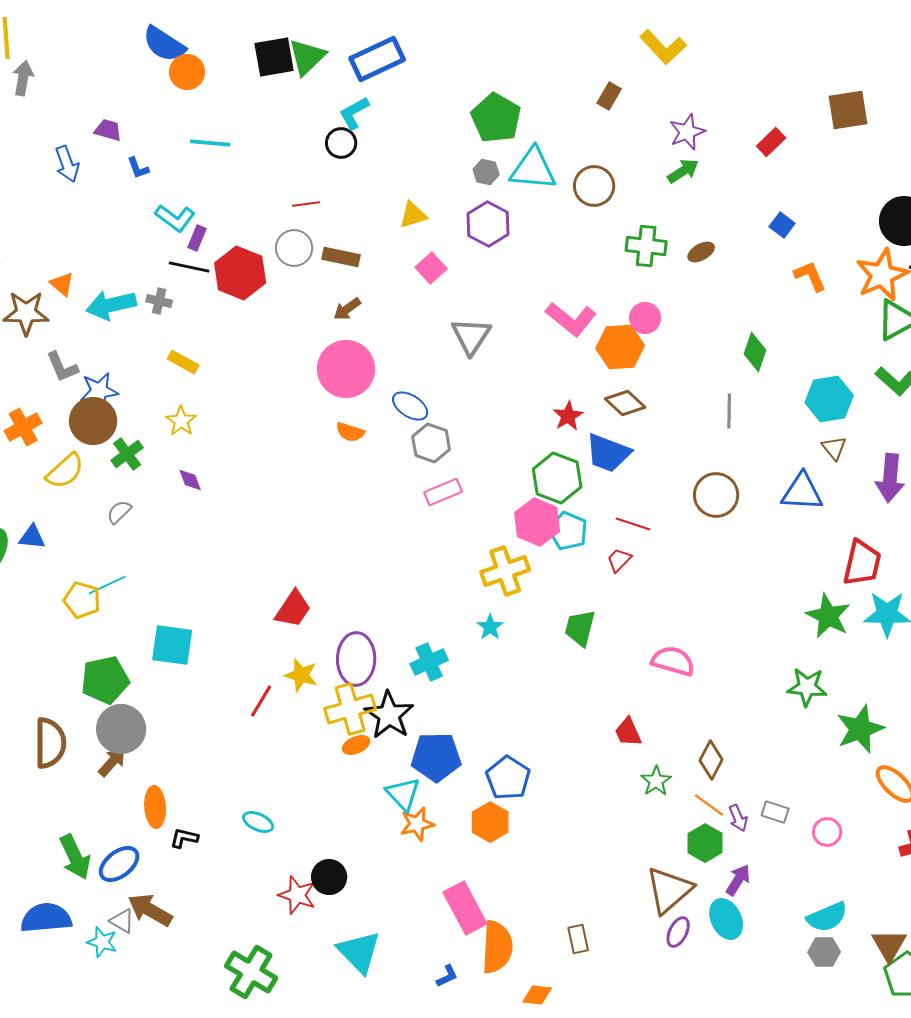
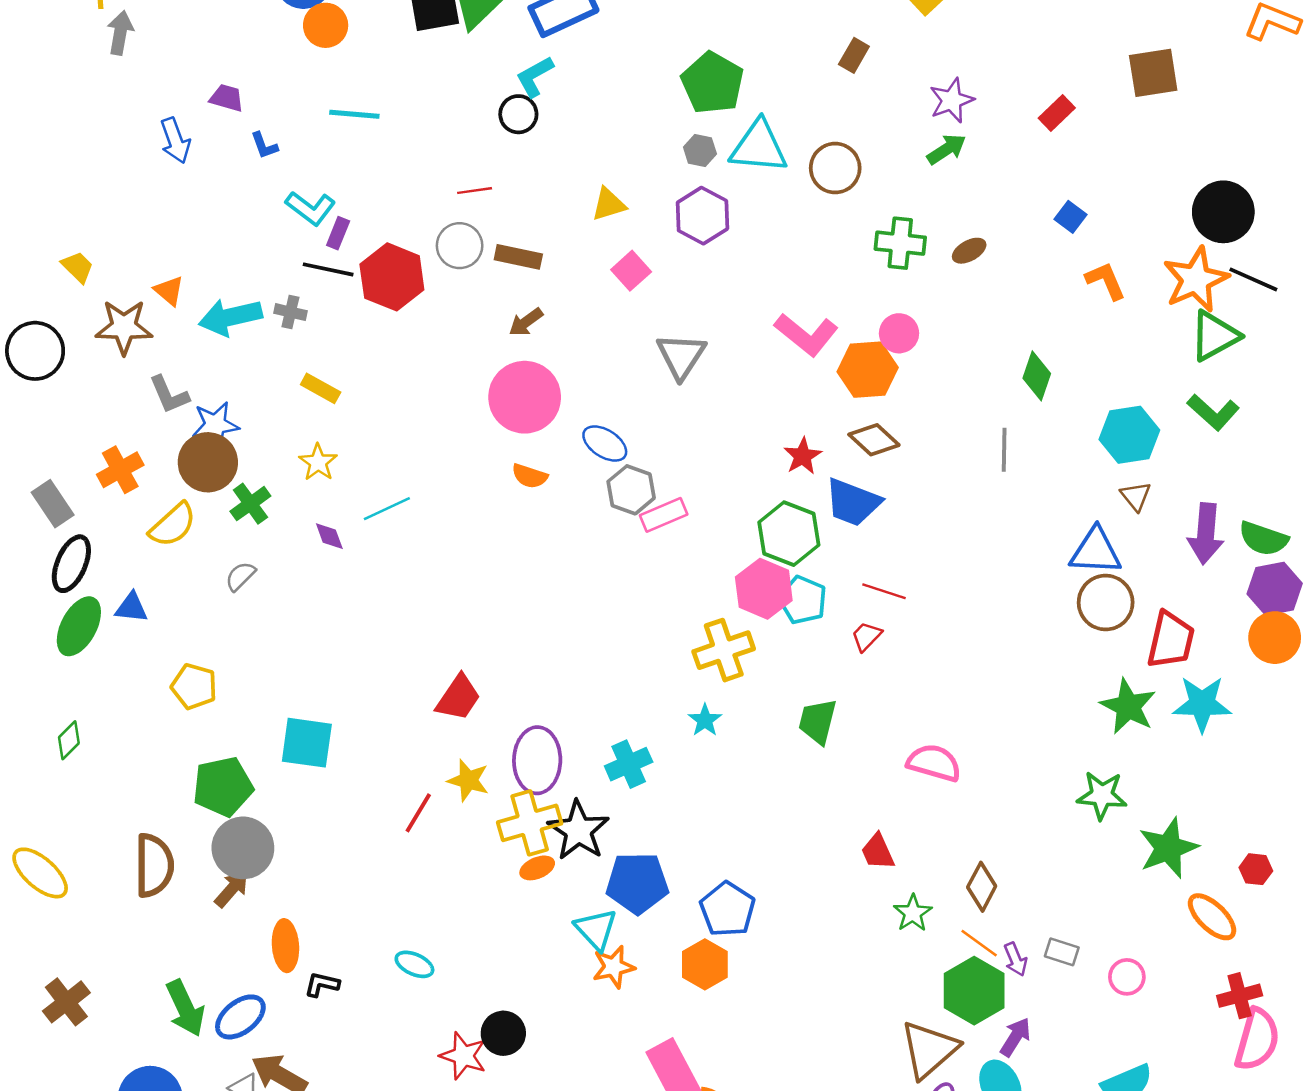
pink rectangle: (443, 492) -> (664, 515), moved
brown circle: (716, 495) -> (1106, 603), moved
cyan line: (107, 585) -> (387, 509), moved
green hexagon: (705, 843) -> (974, 991), size x1.4

